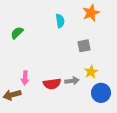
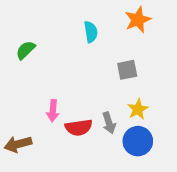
pink arrow: (25, 78) -> (53, 111), moved
gray arrow: (72, 81) -> (109, 123), turned 80
blue circle: (101, 93) -> (138, 141), moved

